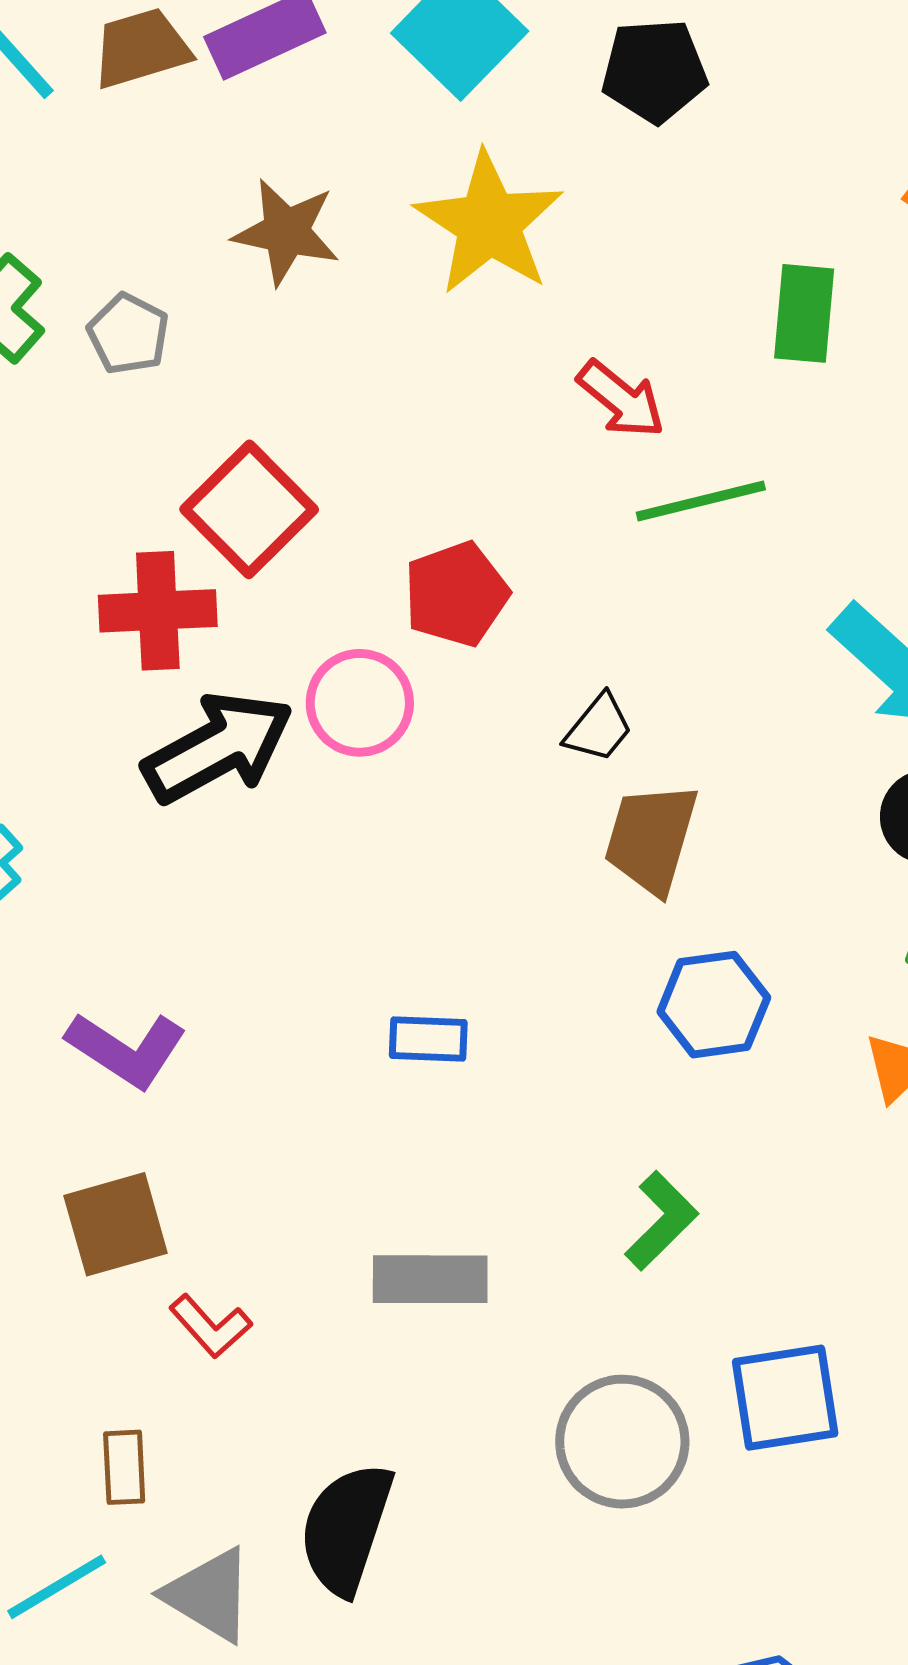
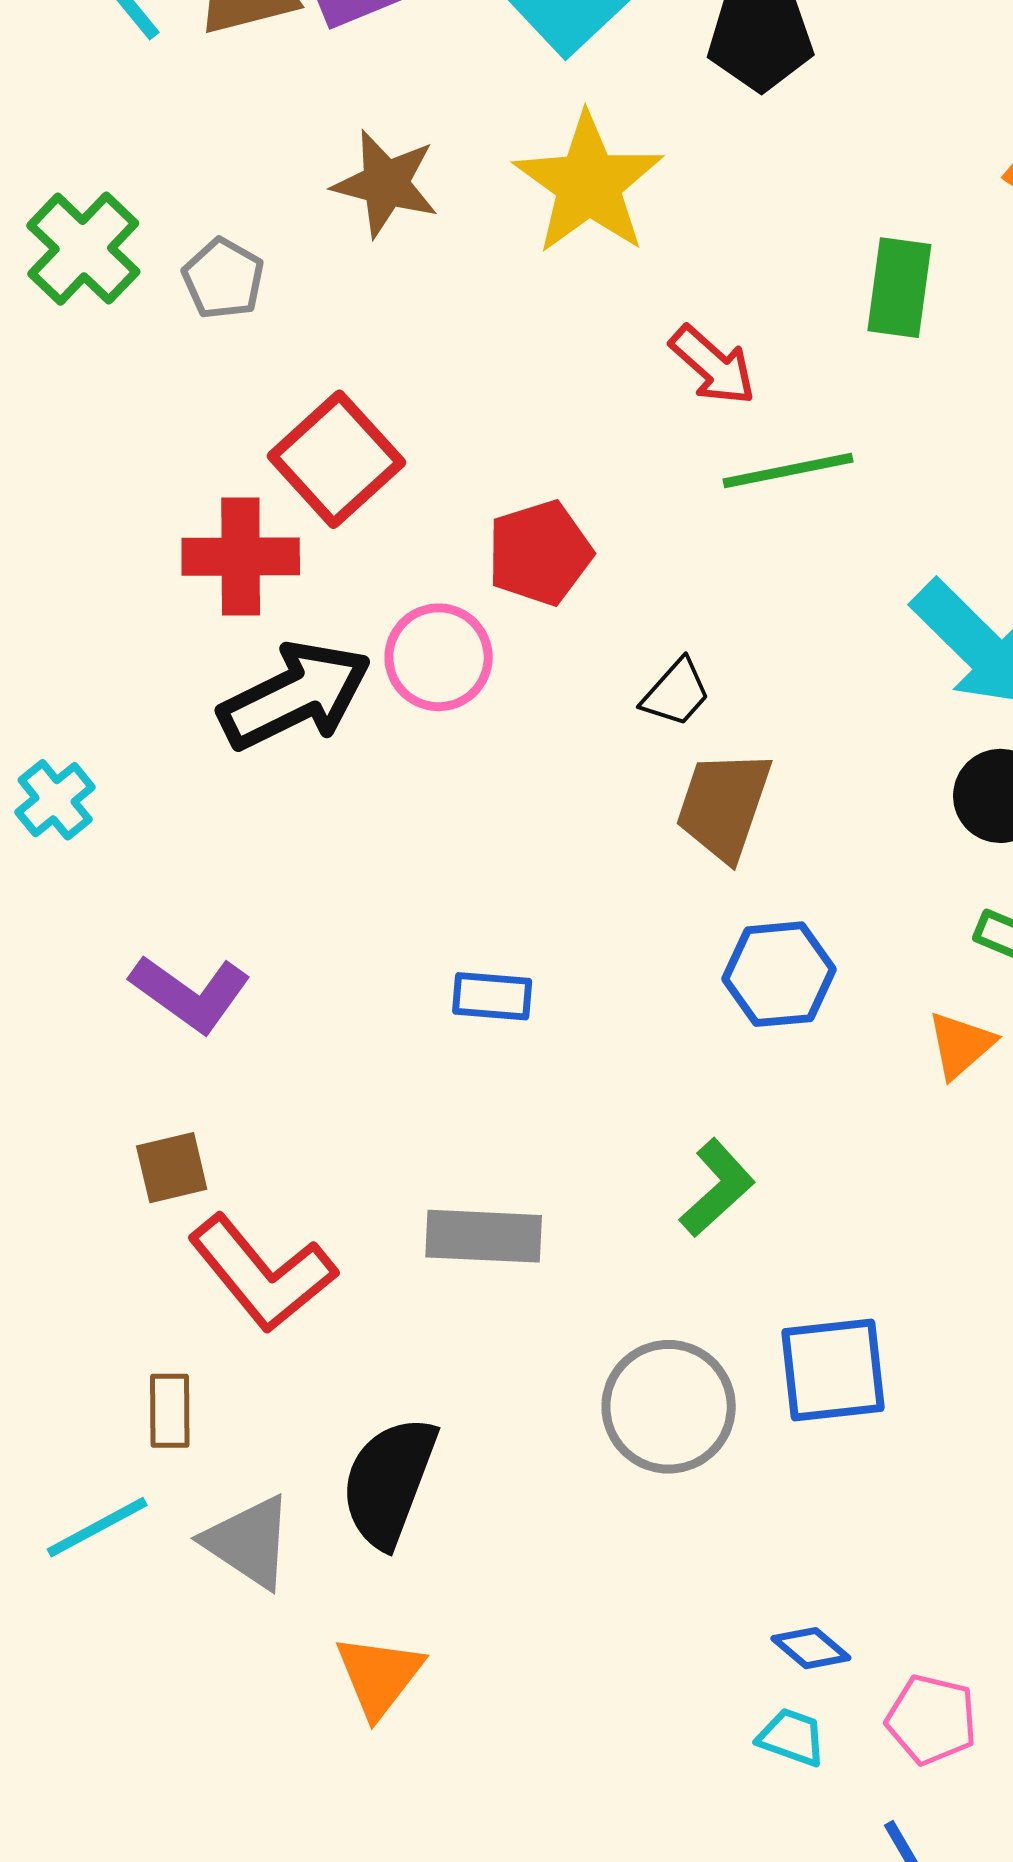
brown square: (116, 1224) -> (172, 1168), size x0.7
red L-shape: (211, 1326) -> (262, 1273), size x1.8

